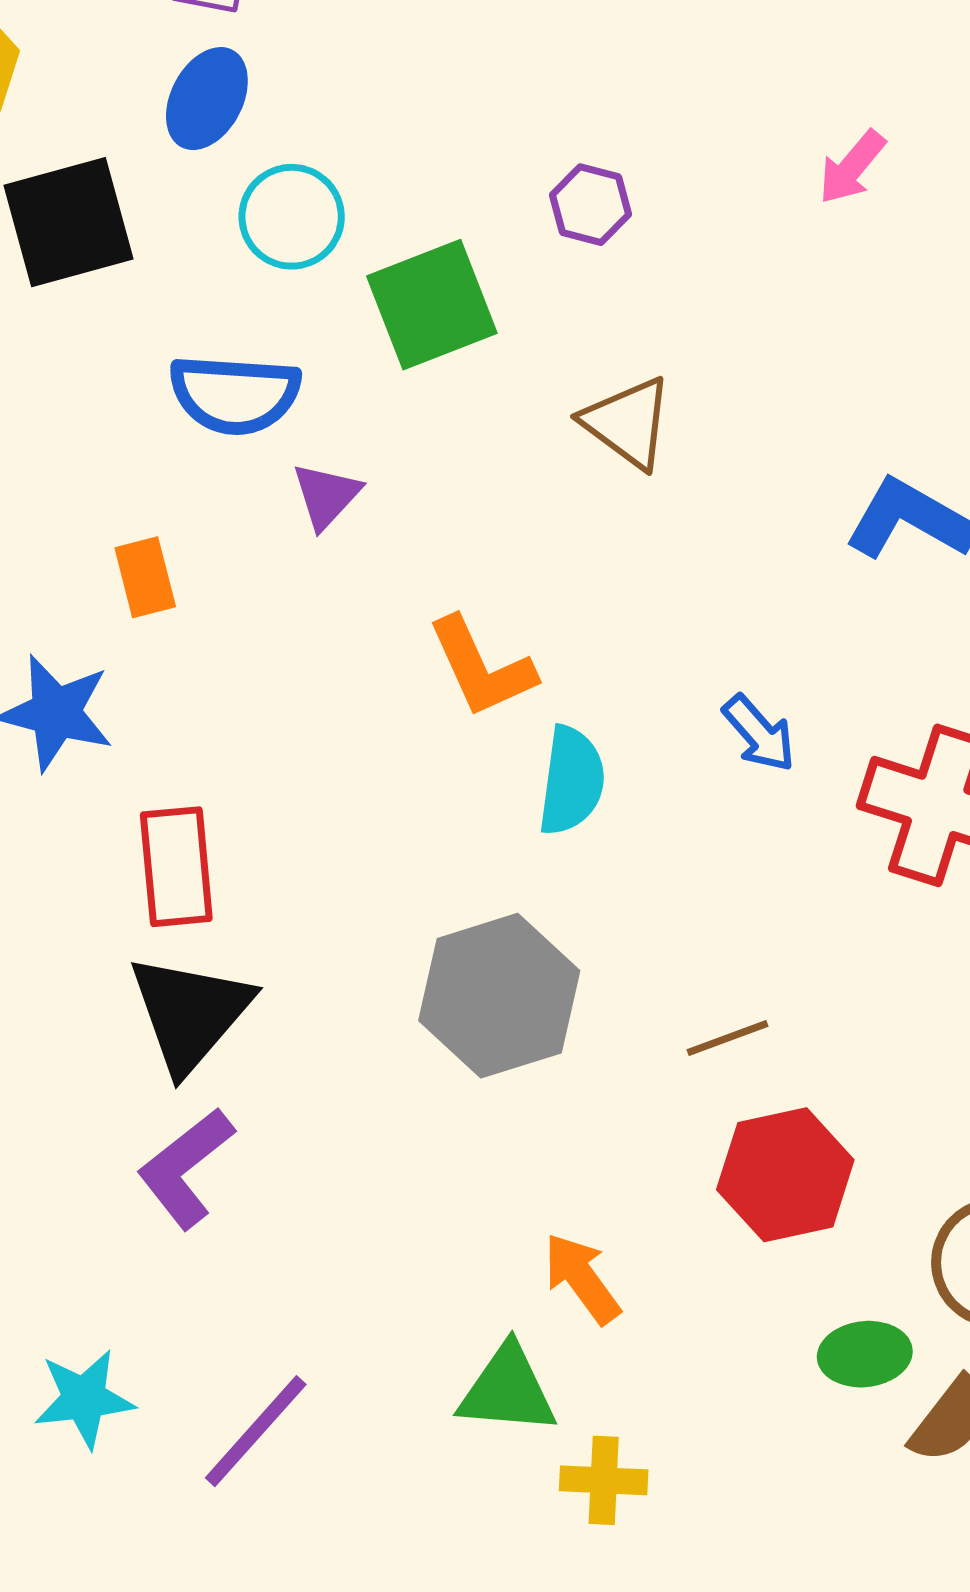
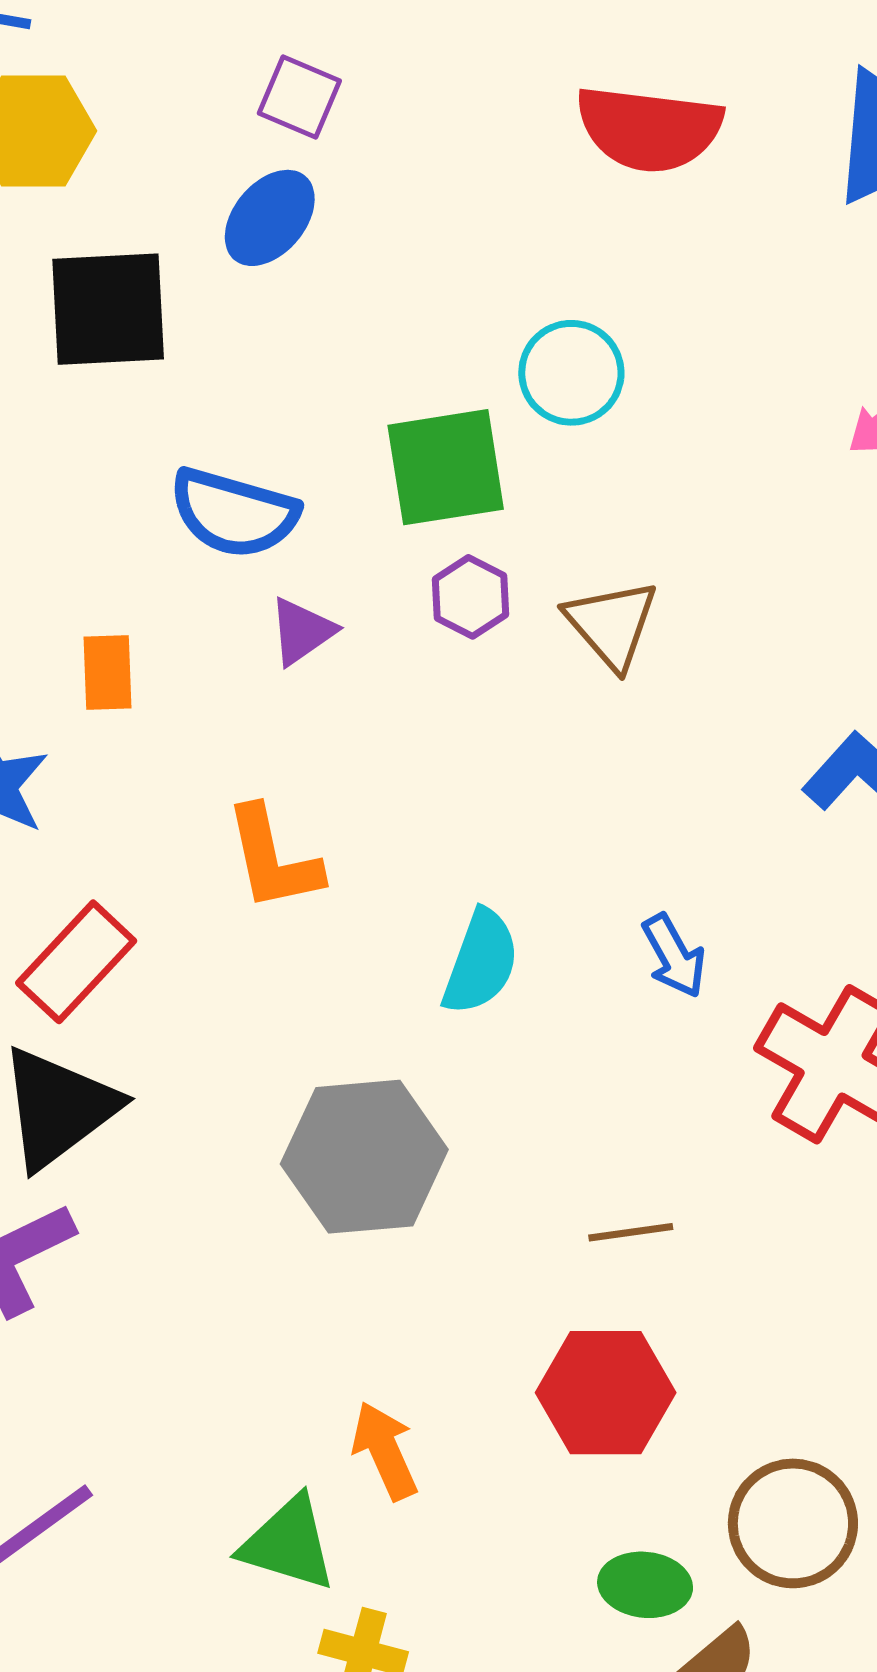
purple hexagon: (591, 205) -> (470, 597), moved
cyan circle: (292, 217) -> (571, 373), moved
orange L-shape: (481, 667) -> (273, 859), moved
red rectangle: (176, 867) -> (76, 962), turned 36
brown line: (728, 1038) -> (631, 1232), moved

